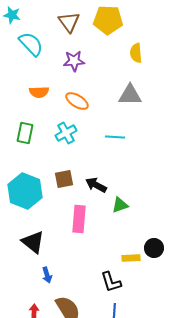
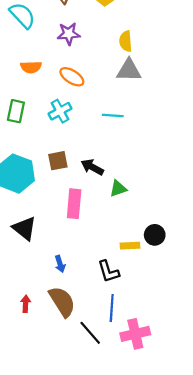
yellow semicircle: (136, 53) -> (126, 41), moved
blue arrow: (47, 275) -> (60, 264), moved

